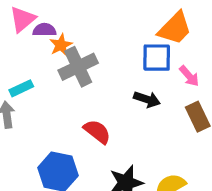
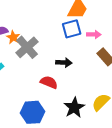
pink arrow: (189, 76) -> (94, 34), turned -32
black arrow: (147, 99) -> (64, 63), moved

